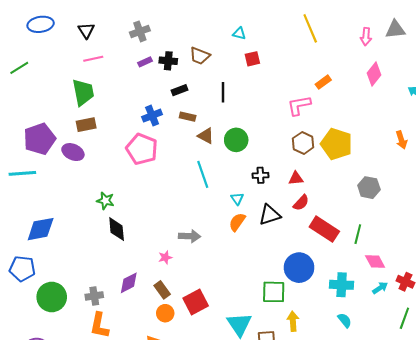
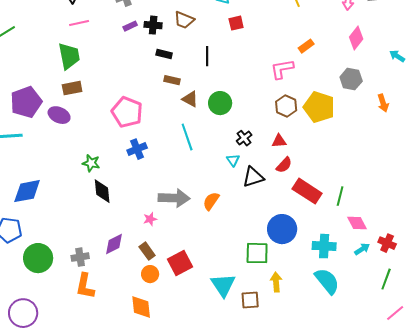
black rectangle: (179, 90) -> (164, 54), turned 35
blue cross: (152, 116) -> (137, 149), moved
black cross: (260, 175) -> (244, 138), turned -35
gray hexagon: (369, 188) -> (351, 79), moved
cyan triangle: (237, 199) -> (233, 160), moved
orange semicircle: (237, 222) -> (211, 201), moved
gray arrow: (190, 236) -> (174, 198), size x1.4
cyan semicircle: (345, 320) -> (327, 281), size x1.8

